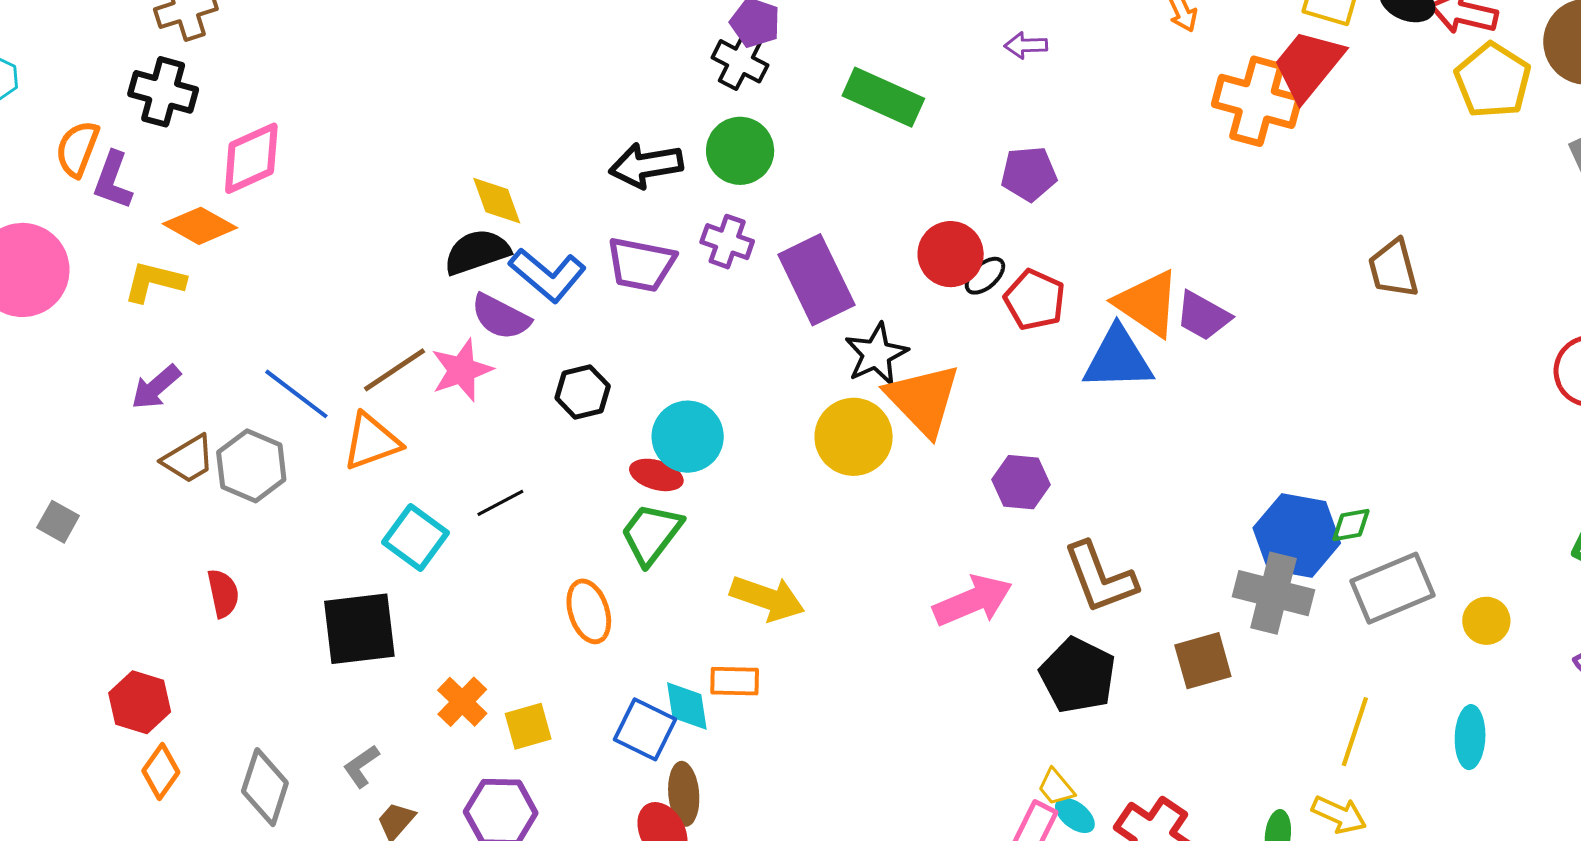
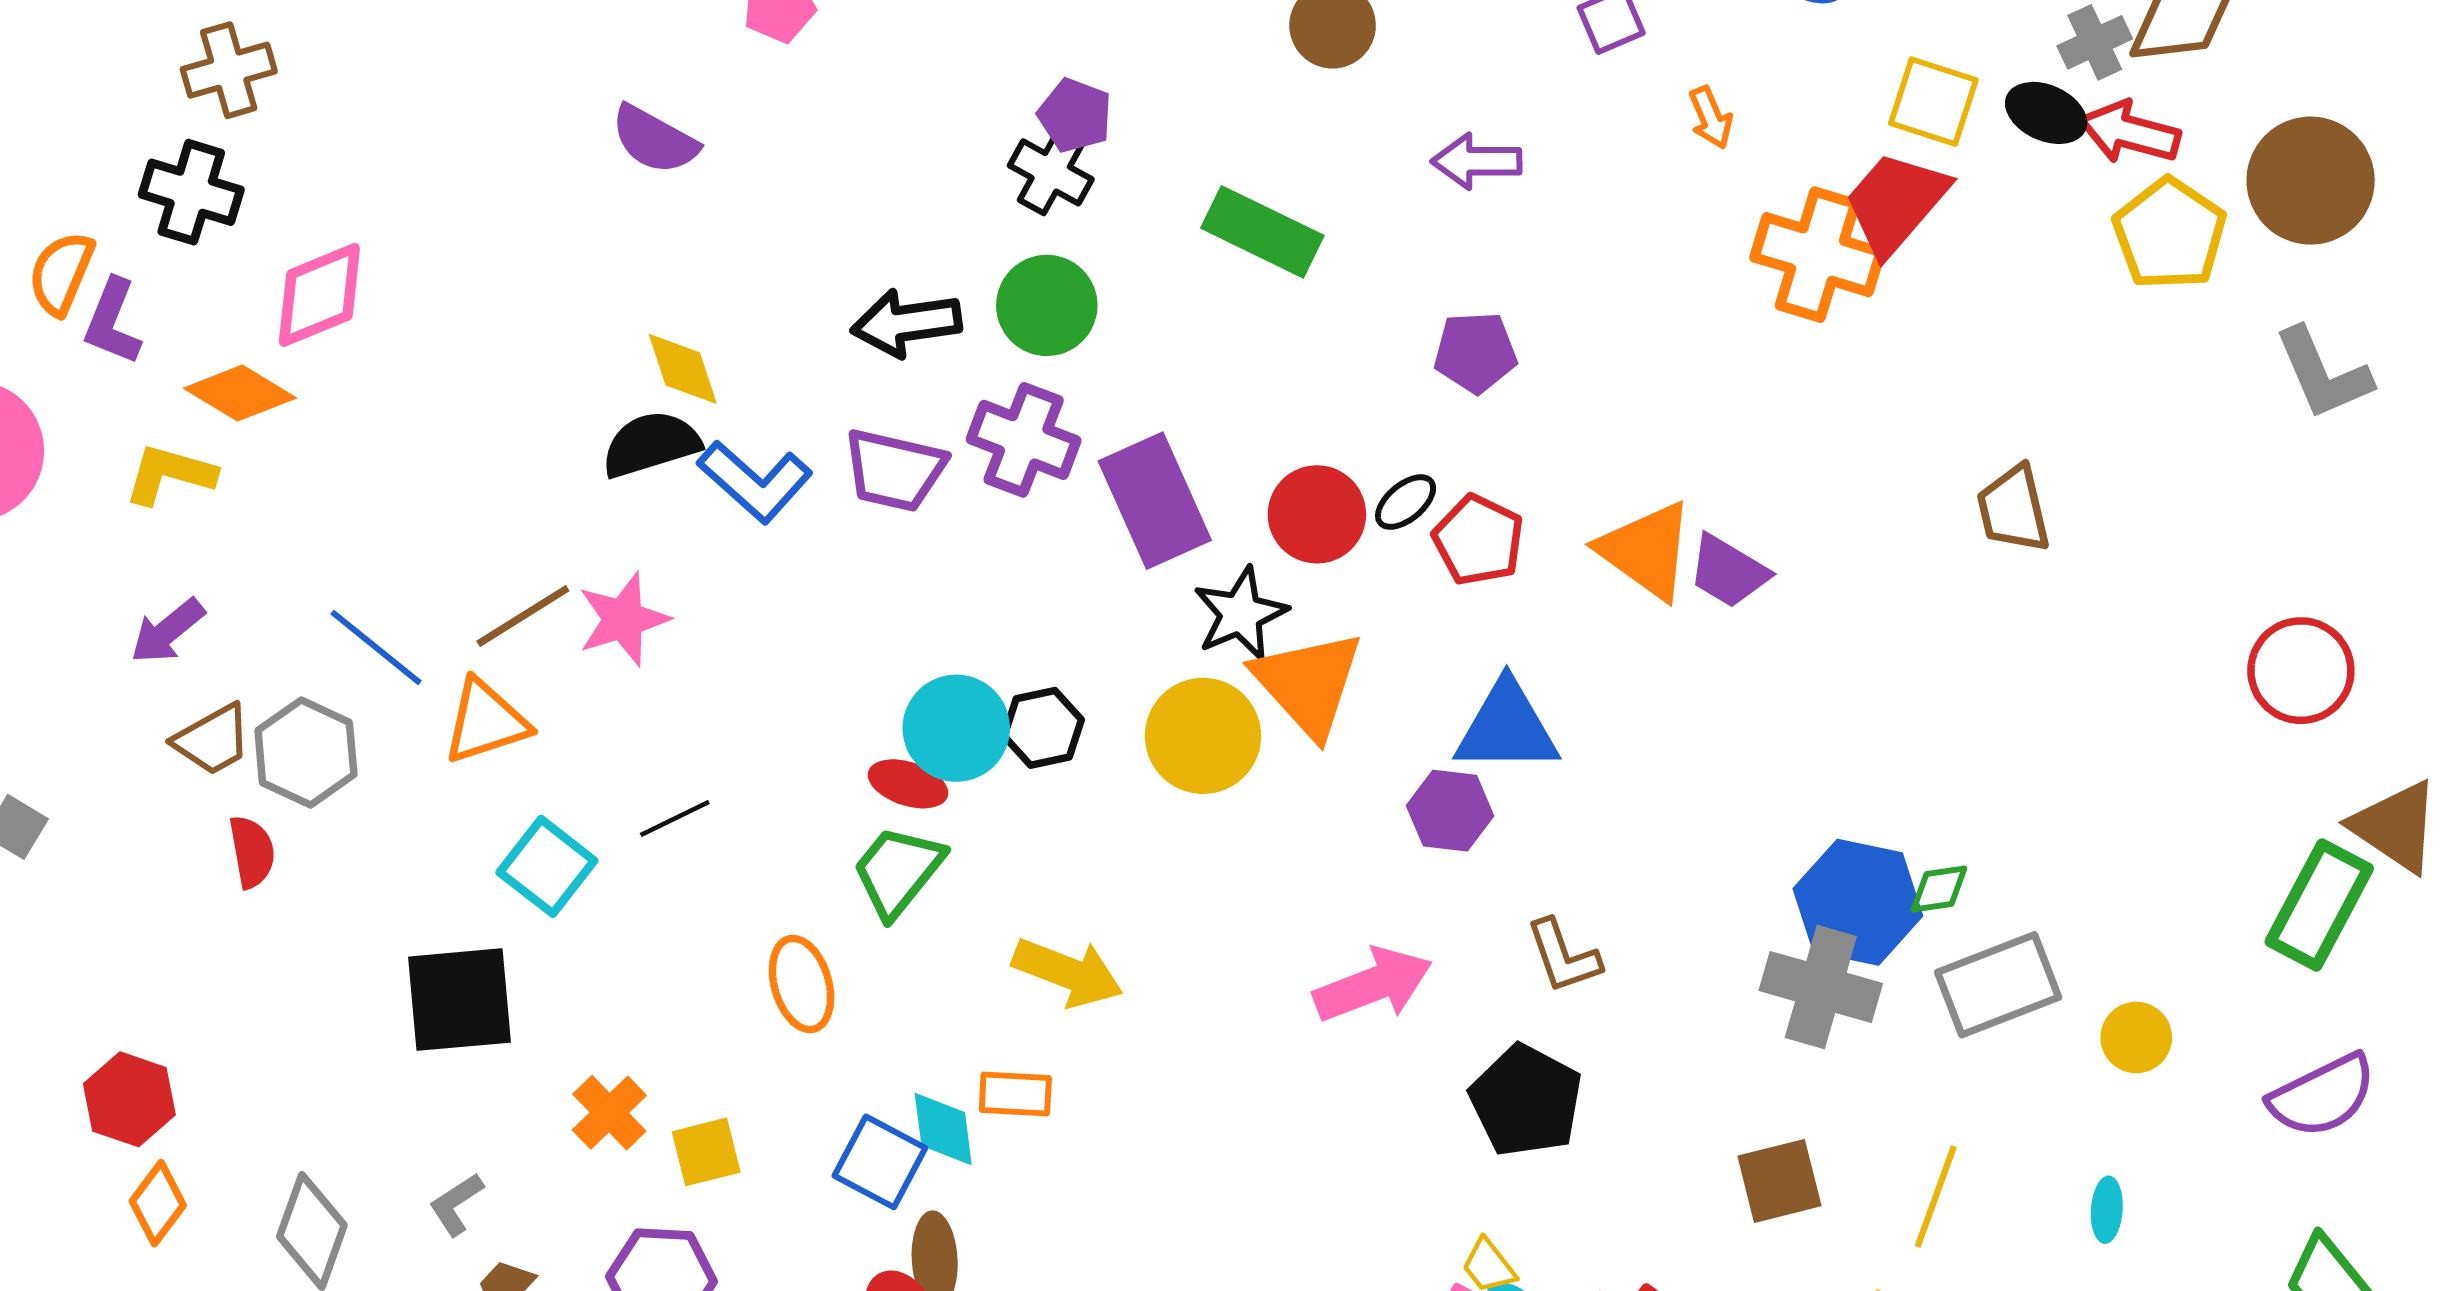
purple arrow: (1026, 45) -> (1477, 161), size x1.4
purple cross: (727, 242) -> (1024, 440), size x1.4
red circle: (951, 254) -> (1317, 514), moved
purple semicircle: (501, 317) -> (654, 140), moved
blue triangle: (1118, 359) -> (1507, 728), moved
black hexagon: (583, 392) -> (1043, 728), moved
brown L-shape: (1100, 578) -> (1563, 956), size x0.7
red semicircle: (223, 593) -> (252, 852), moved
brown square: (1203, 661) -> (1779, 1181), moved
cyan ellipse: (1470, 737) -> (2107, 1210), size x0.7

